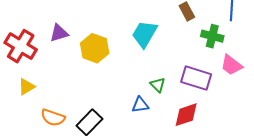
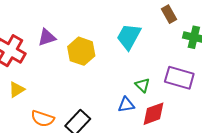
red diamond: (186, 115) -> (153, 114), moved

